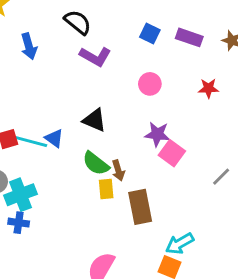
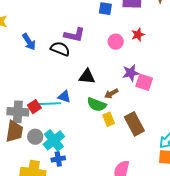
black semicircle: (78, 22) -> (60, 49), moved
red star: (208, 88) -> (138, 35), moved
brown arrow: (118, 170) -> (111, 94), moved, turned 96

